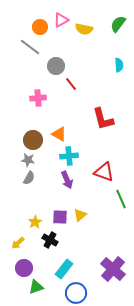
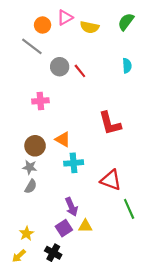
red line: (71, 84) -> (80, 71), moved
purple arrow: (67, 180) -> (71, 207), moved
yellow triangle: (80, 215) -> (85, 226), turned 40
purple square: (60, 217) -> (64, 228), turned -35
yellow star: (35, 222) -> (26, 233), moved

